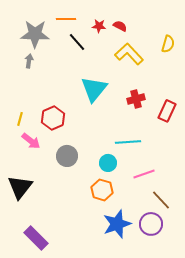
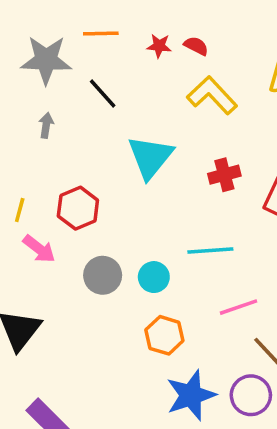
black line: (77, 42) -> (103, 94), moved
gray arrow: (29, 61) -> (46, 125), moved
cyan circle: (108, 163) -> (154, 277), moved

